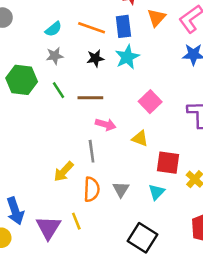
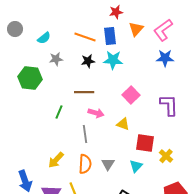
cyan semicircle: (53, 29) -> (44, 38), moved
cyan star: (127, 57) -> (113, 60), turned 30
green line: (59, 90) -> (59, 112), moved, turned 56
yellow arrow: (64, 172) -> (56, 160), moved

